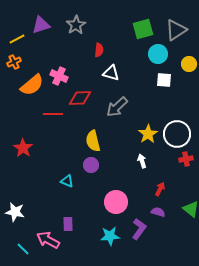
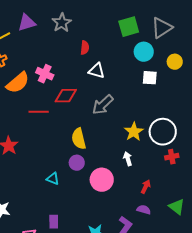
pink circle: (116, 202) -> (102, 180), moved

